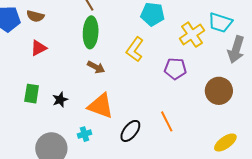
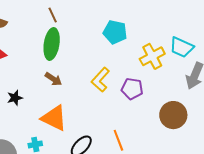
yellow L-shape: (135, 49) -> (100, 80), moved
black star: (60, 100) -> (15, 98), moved

